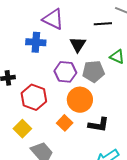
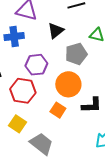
black triangle: (78, 44) -> (56, 31), turned 30
purple hexagon: (65, 72) -> (36, 65), moved

